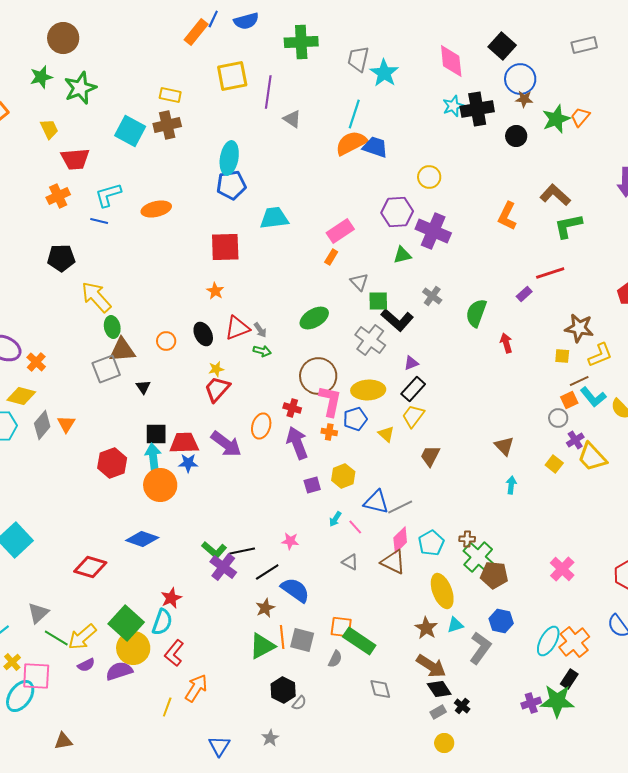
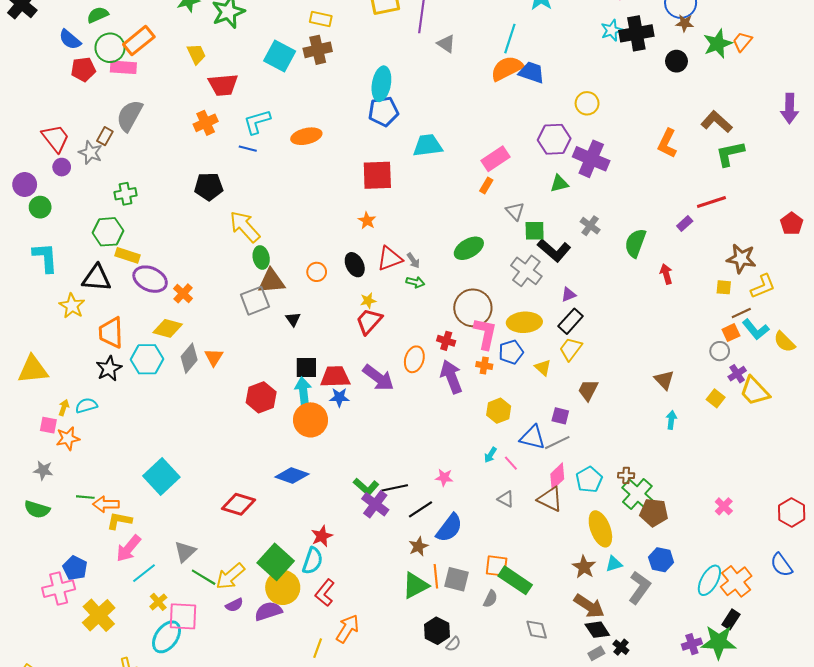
purple square: (312, 485) -> (560, 416), moved, turned 30
pink cross: (562, 569) -> (724, 506), size x0.7
blue semicircle: (295, 590) -> (449, 528), turned 92

